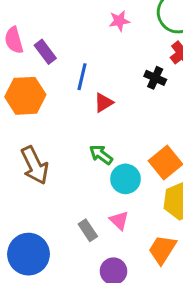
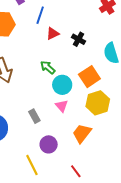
black cross: (155, 78) -> (78, 39), moved
pink triangle: (119, 220) -> (62, 106), moved

